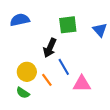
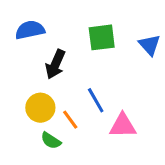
black arrow: (50, 48) -> (55, 64), moved
green semicircle: (23, 93) -> (51, 141), moved

